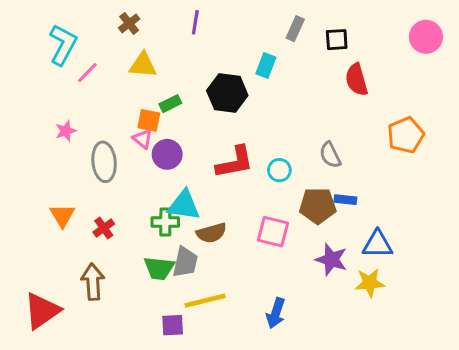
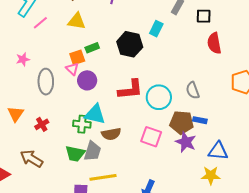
orange square: (149, 120) -> (77, 57), turned -35
cyan circle: (279, 170) -> (159, 97), size x1.6
purple star: (331, 260) -> (186, 142), moved
brown arrow: (93, 282) -> (32, 159), turned -60

